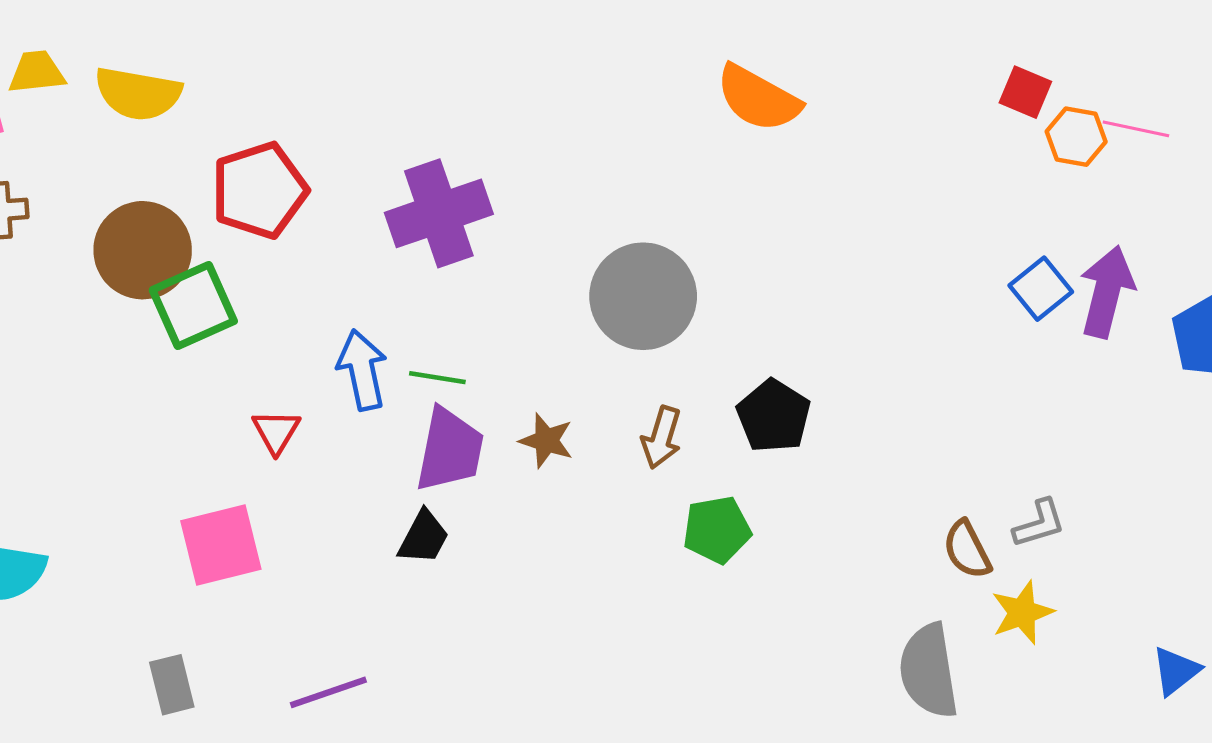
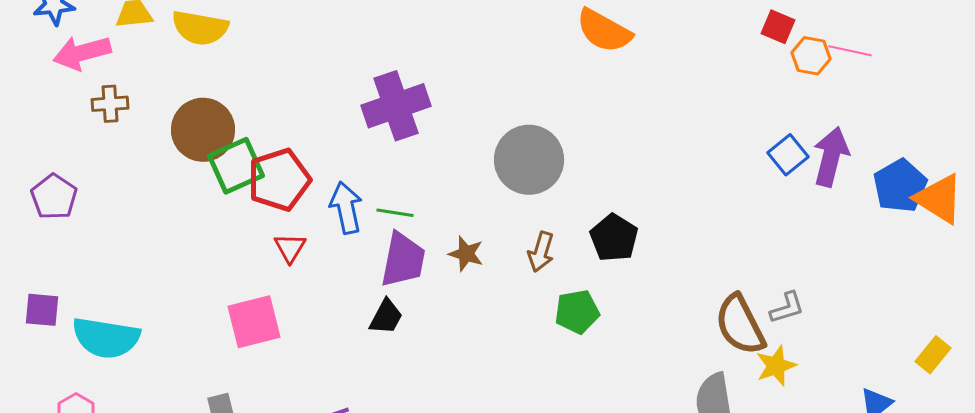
red pentagon: (259, 190) -> (279, 180), moved
brown semicircle: (967, 550) -> (740, 325), size x1.6

